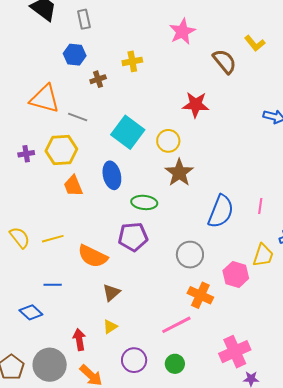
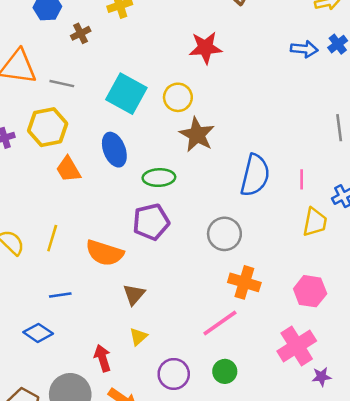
pink line: (260, 206) -> (302, 179), moved
yellow line: (53, 239) -> (52, 238), turned -50
pink hexagon: (236, 275) -> (310, 291), moved

